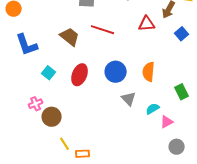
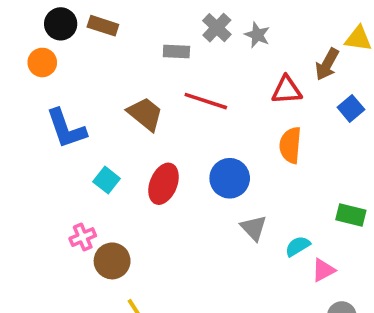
orange semicircle: (149, 72) -> (290, 145), moved
green rectangle: (182, 92) -> (351, 215), turned -49

